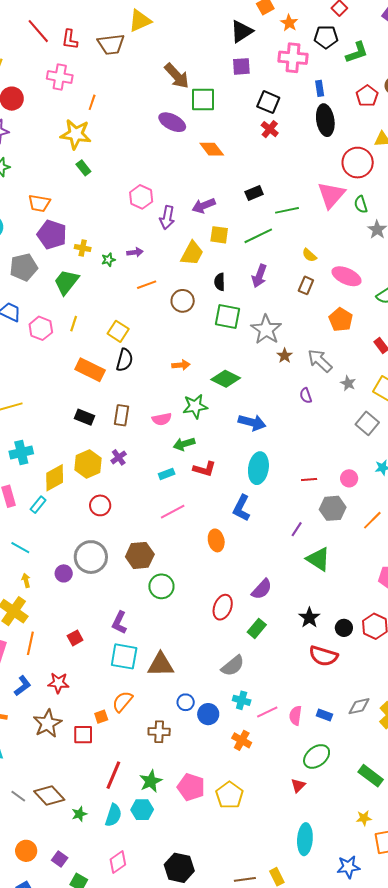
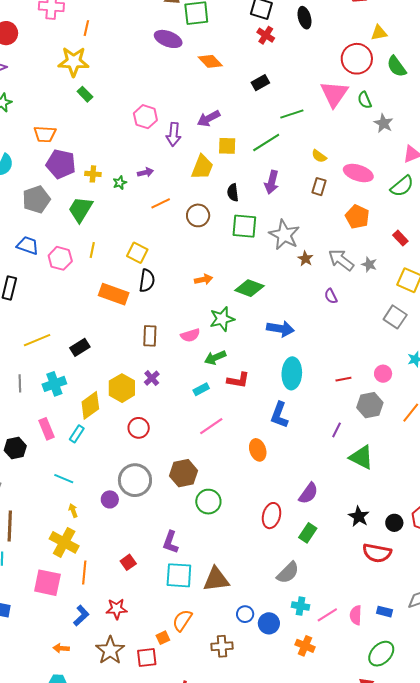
black ellipse: (325, 120) -> (304, 18), moved, size x0.7
black rectangle: (254, 193) -> (260, 83), moved
gray star: (348, 383) -> (369, 264), moved
black rectangle: (85, 417) -> (80, 347), moved, turned -48

